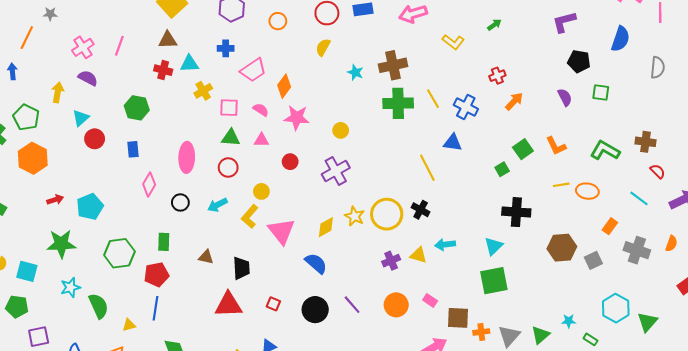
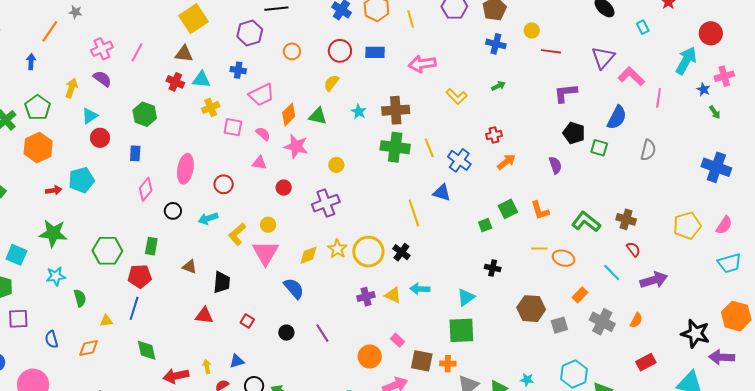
green square: (601, 92) -> (599, 148), moved
green triangle: (231, 138) -> (318, 116), moved
yellow circle: (261, 191) -> (268, 225), moved
cyan pentagon: (90, 207) -> (82, 180), moved
black cross: (516, 212) -> (493, 268), size x0.6
red triangle: (228, 305) -> (204, 316), size x0.7
orange circle: (396, 305) -> (370, 357), moved
green semicircle: (99, 306) -> (80, 298), size x0.7
black circle: (315, 310) -> (286, 333), size x0.6
orange cross: (481, 332) -> (448, 364), moved

